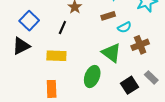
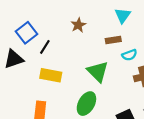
black line: (62, 27) -> (45, 47), moved
green triangle: (111, 53) -> (98, 71), moved

